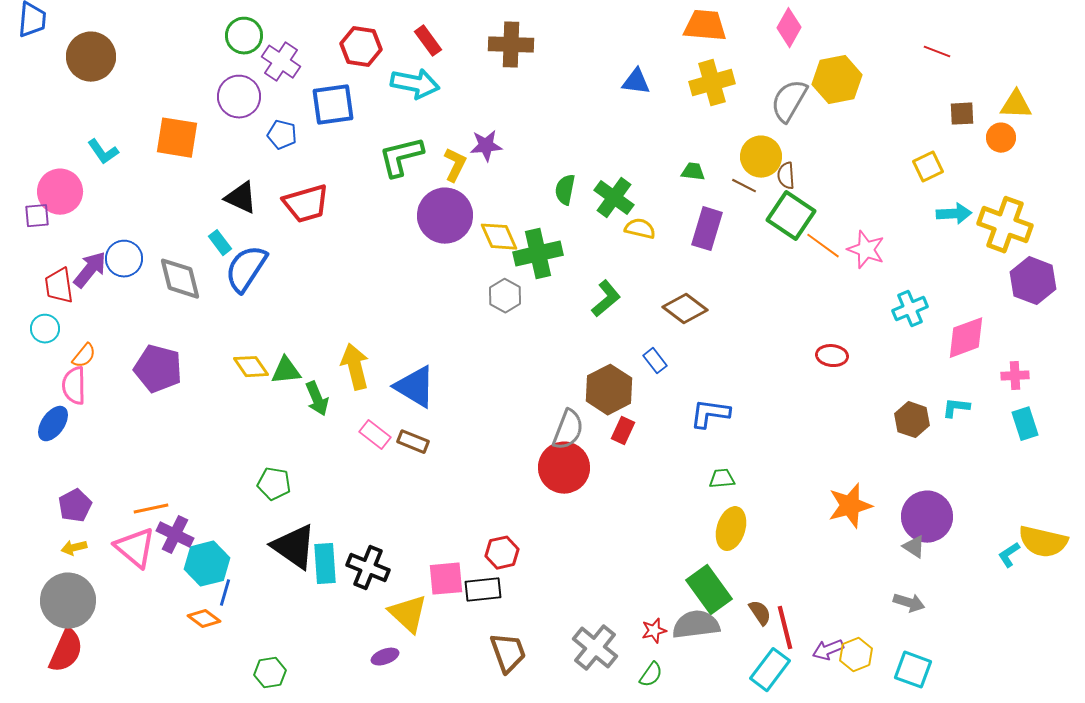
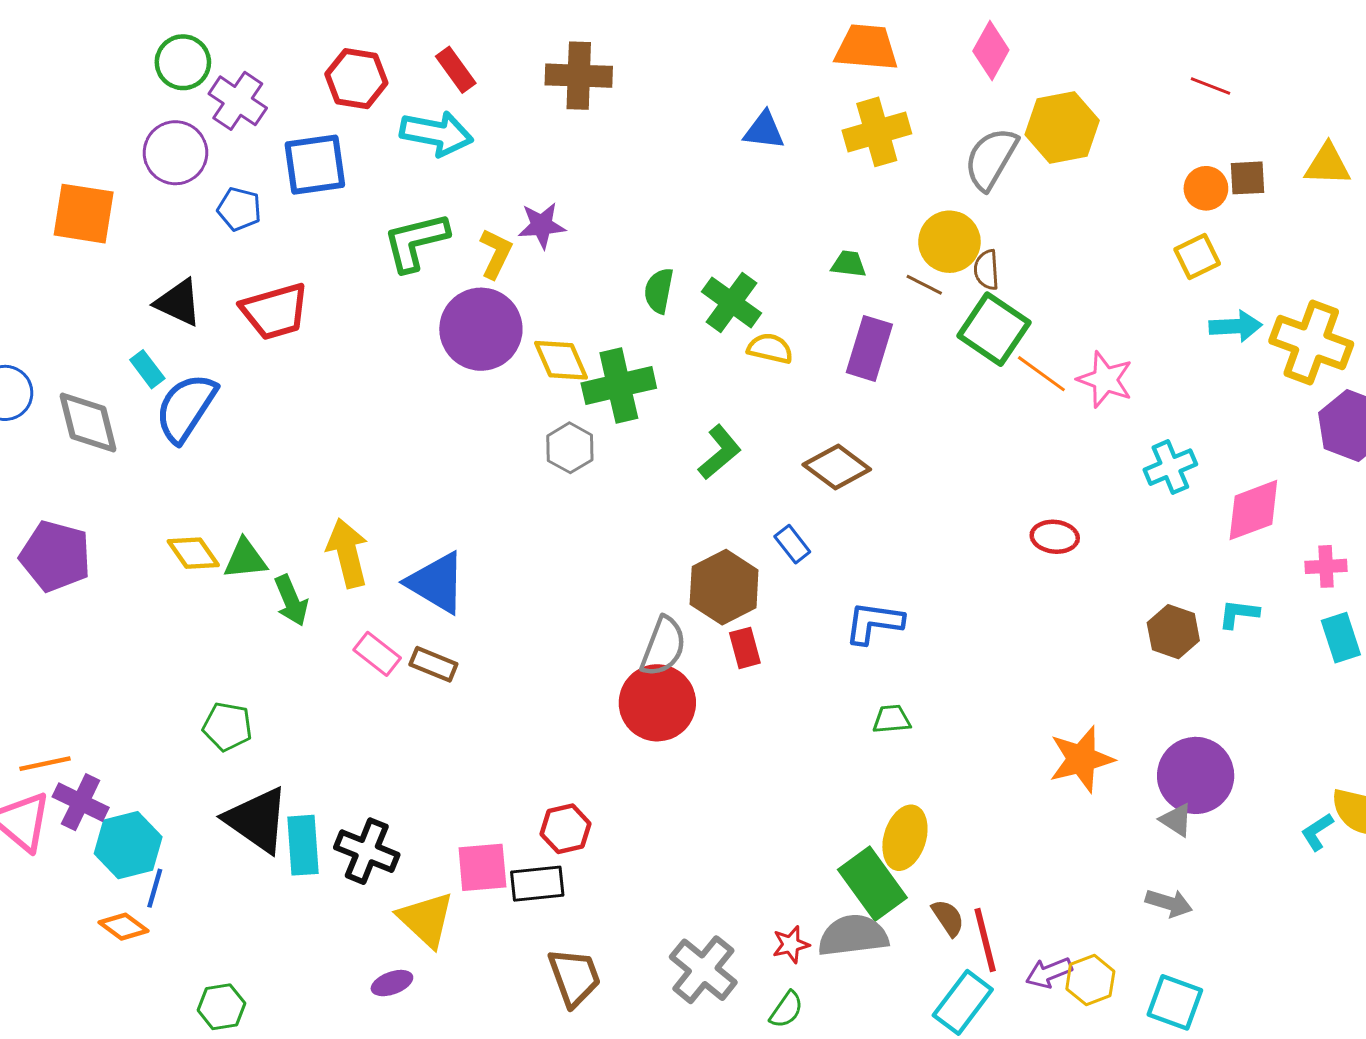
orange circle: (1001, 138) -> (1206, 188), moved
red rectangle: (623, 431) -> (745, 648), turned -40
yellow ellipse: (731, 529) -> (905, 838), moved

